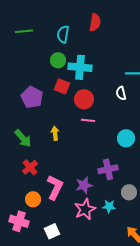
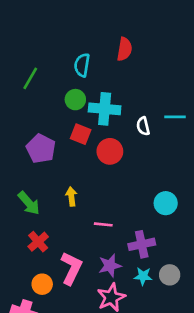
green line: (24, 31) -> (30, 78), moved, turned -54
white semicircle: (121, 93) -> (143, 126), moved
pink line: (88, 120) -> (103, 224), moved
cyan star: (109, 206) -> (143, 276), moved

